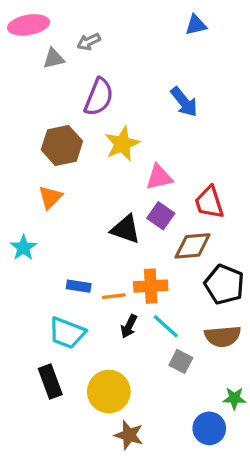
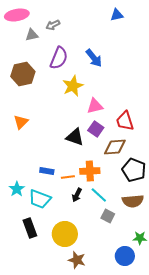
blue arrow: (184, 102) -> (94, 58), moved
brown hexagon: (62, 145) -> (23, 74), moved
orange triangle: (50, 197) -> (21, 122), moved
cyan star: (23, 248) -> (17, 189), moved

